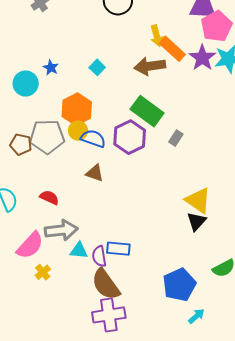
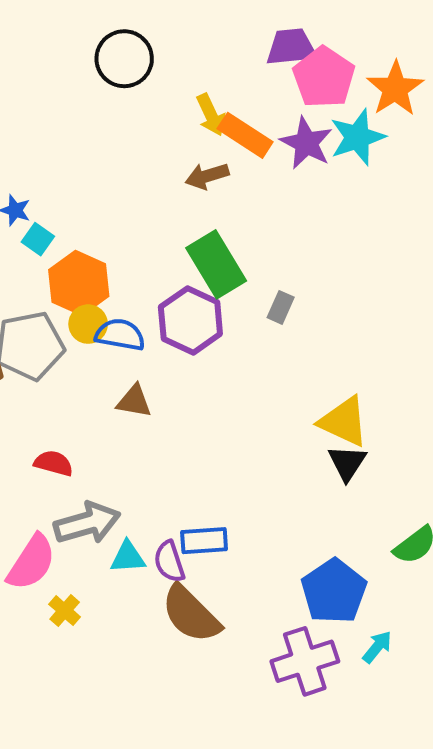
brown arrow: (150, 66) -> (207, 176), size x0.7
cyan square: (97, 67) -> (38, 239), moved
green rectangle: (147, 111) -> (216, 264), turned 32
purple cross: (109, 315) -> (305, 661), moved

